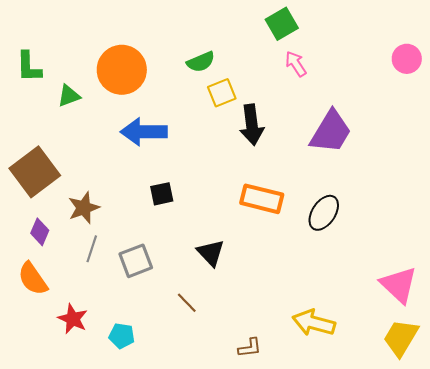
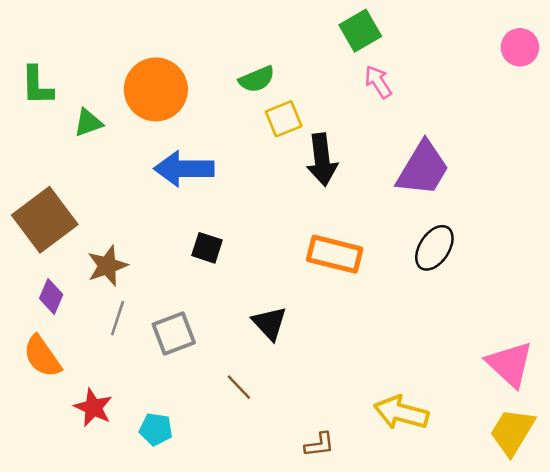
pink circle: (407, 59) -> (520, 47), moved
black square: (162, 194) -> (207, 248), turned 30
black ellipse: (324, 213) -> (434, 248), moved

